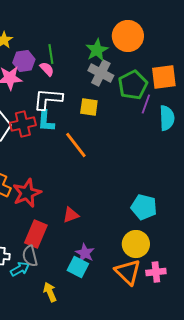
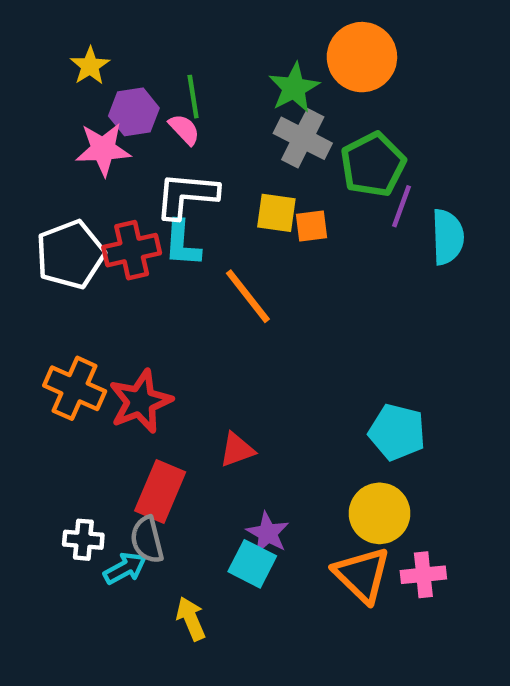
orange square: (164, 77) -> (312, 226), moved, size x0.6

